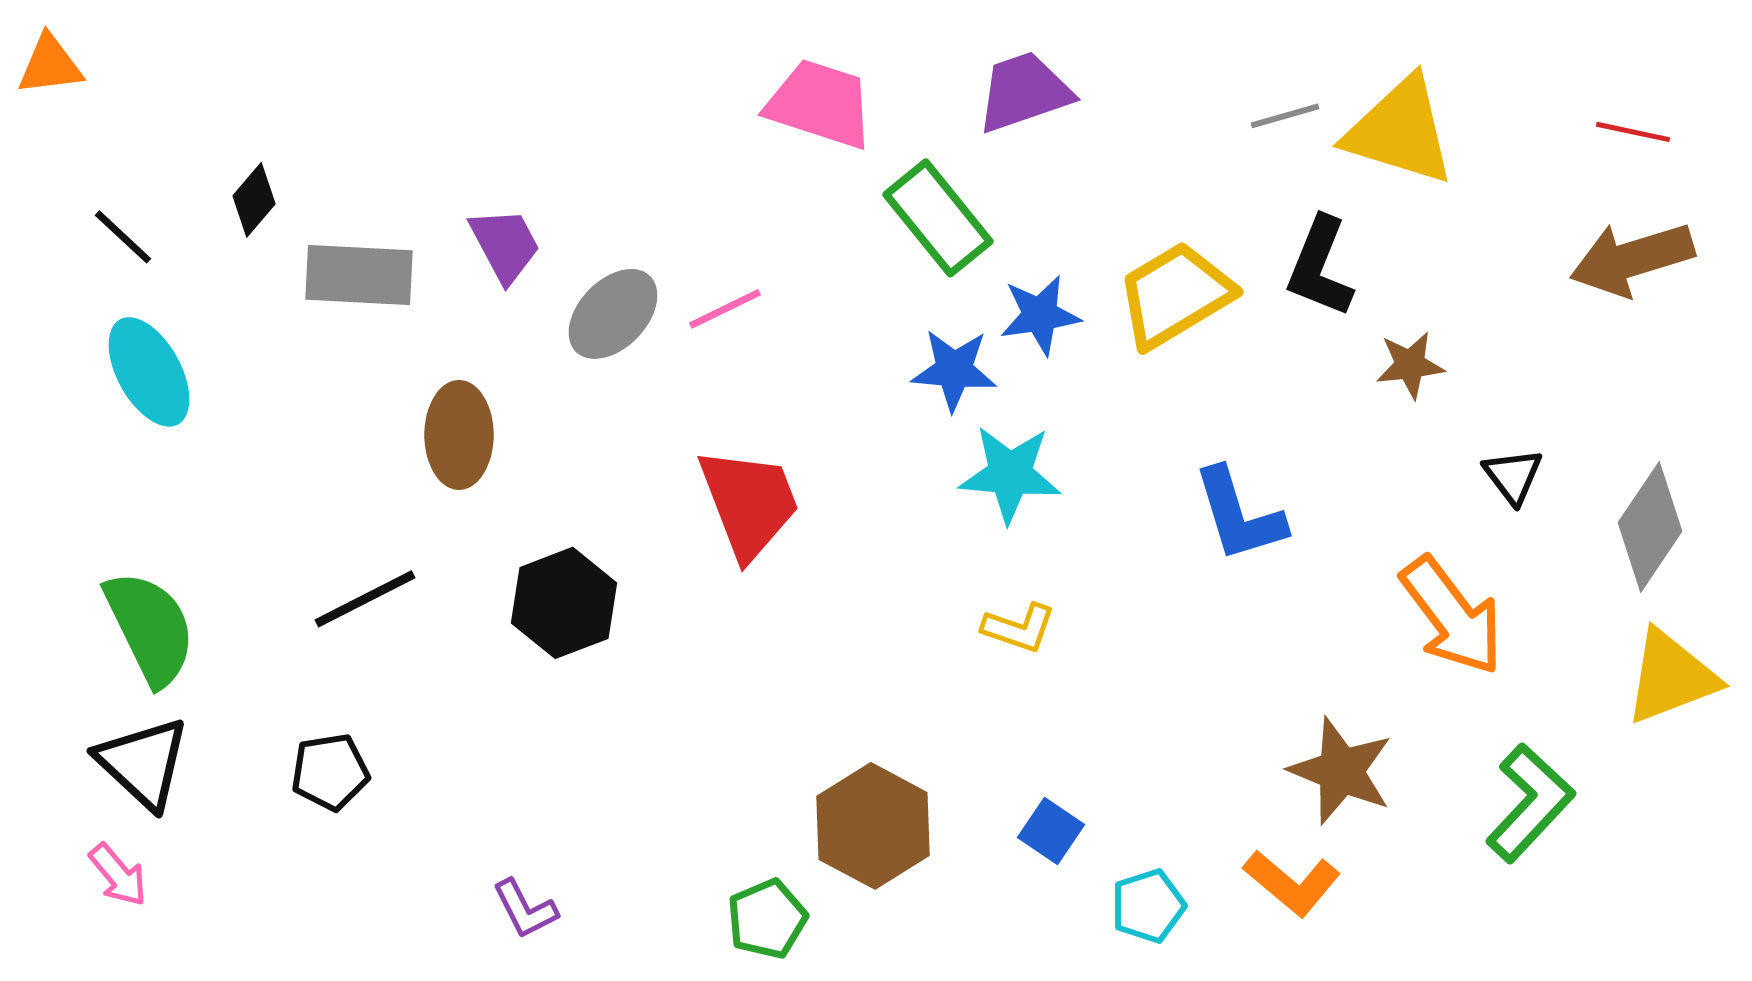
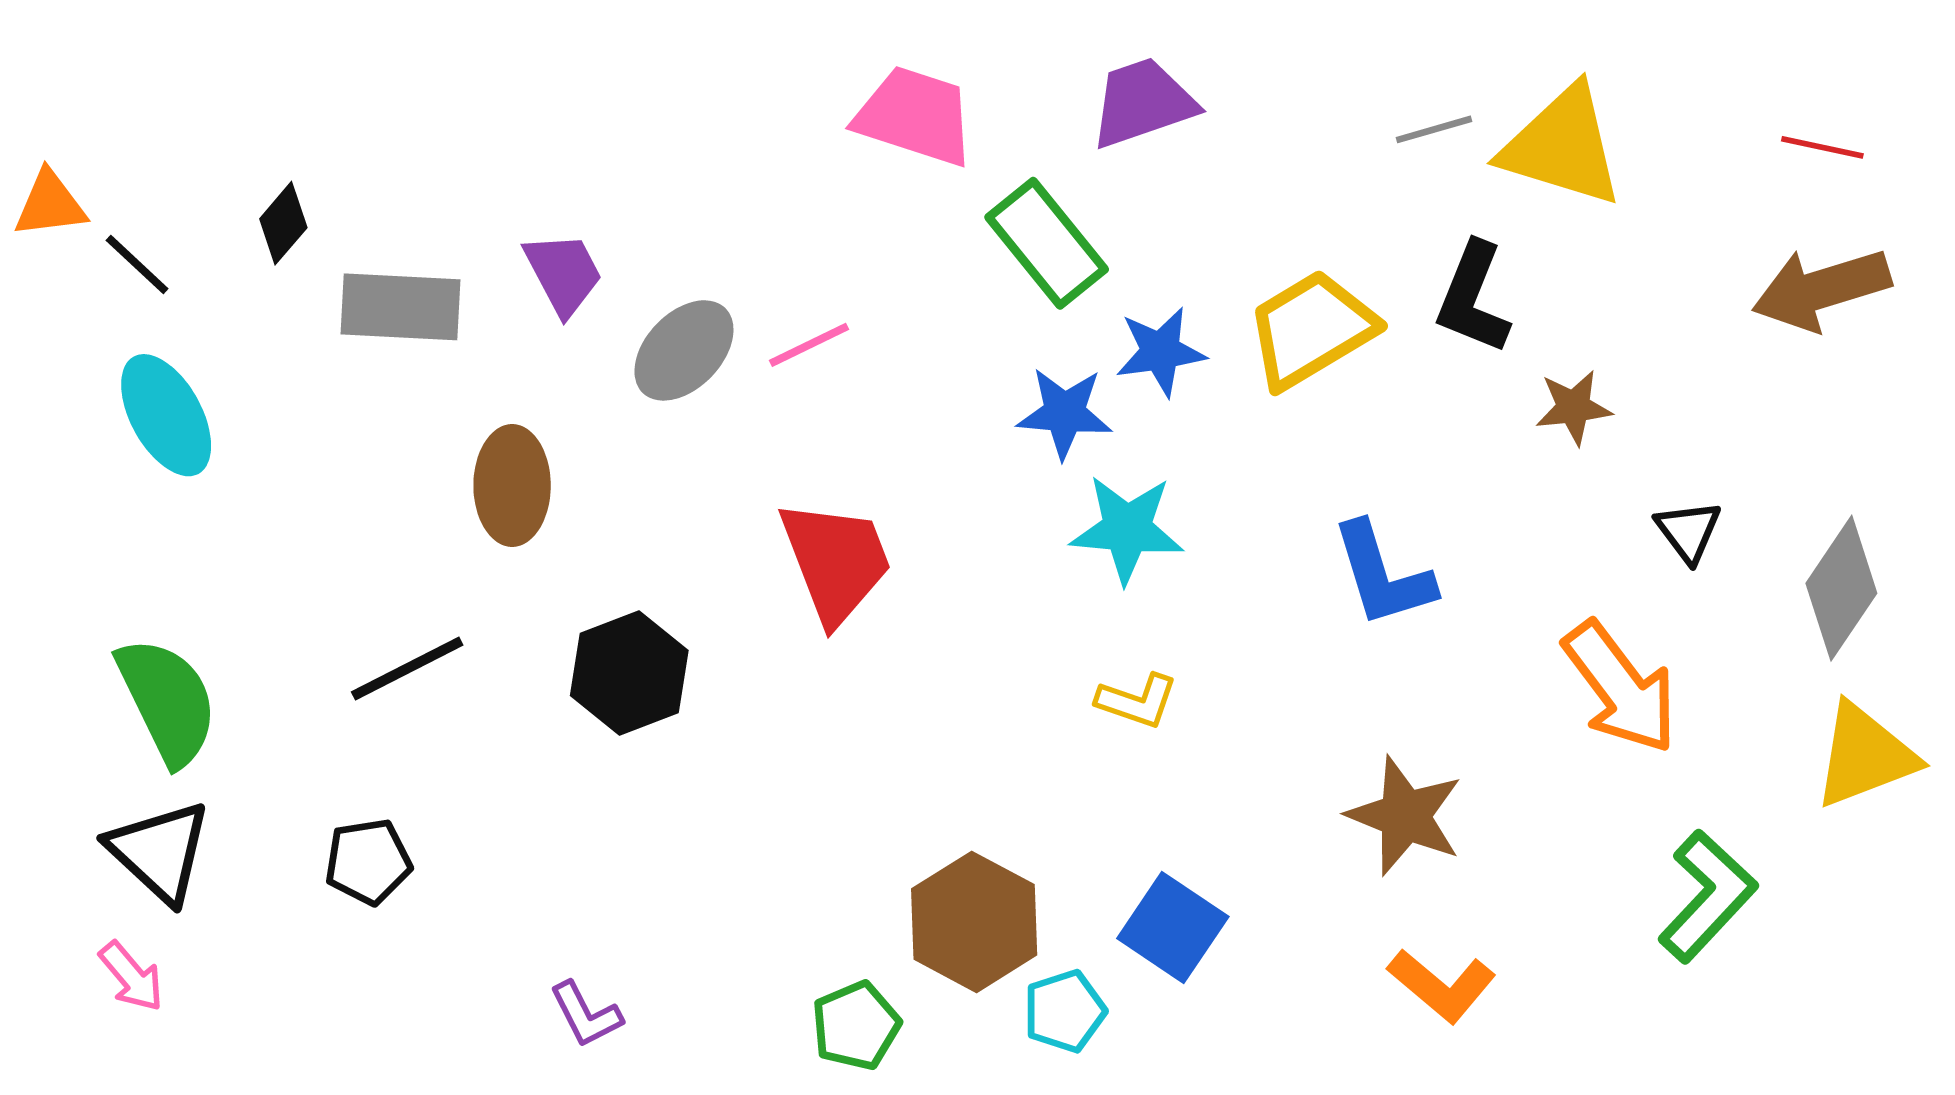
orange triangle: (50, 65) -> (50, 204), moved
brown star: (1341, 771) -> (1405, 816), moved
blue square: (1051, 831) -> (1173, 927), size x1.5
cyan pentagon: (1148, 906) -> (1065, 1011), moved

